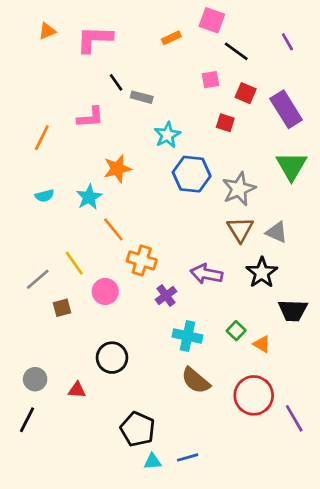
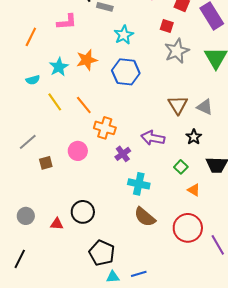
blue hexagon: (192, 174) -> (126, 72), moved
gray star: (239, 189) -> (177, 51), moved
cyan star: (89, 197) -> (59, 67), moved
yellow line: (74, 263) -> (55, 102), moved
black star: (262, 273) -> (194, 137), size x0.7
green square: (236, 331) -> (181, 167), moved
black circle: (112, 358) -> (83, 212), moved
black line: (27, 420) -> (20, 259), moved

